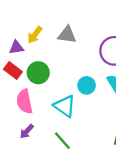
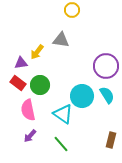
gray triangle: (67, 35) -> (61, 40), moved
cyan circle: (87, 85) -> (82, 96), size x1.5

